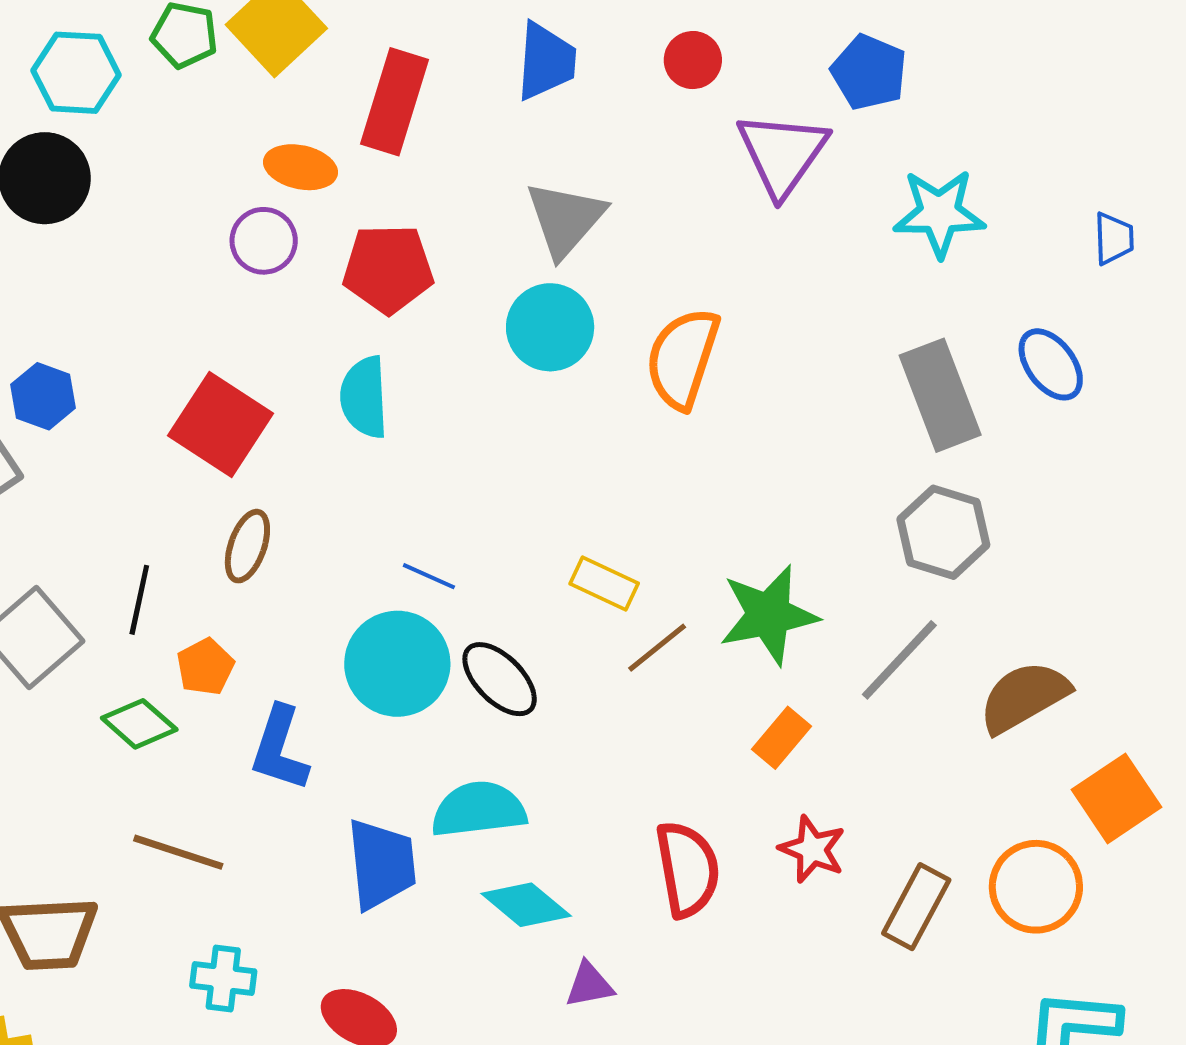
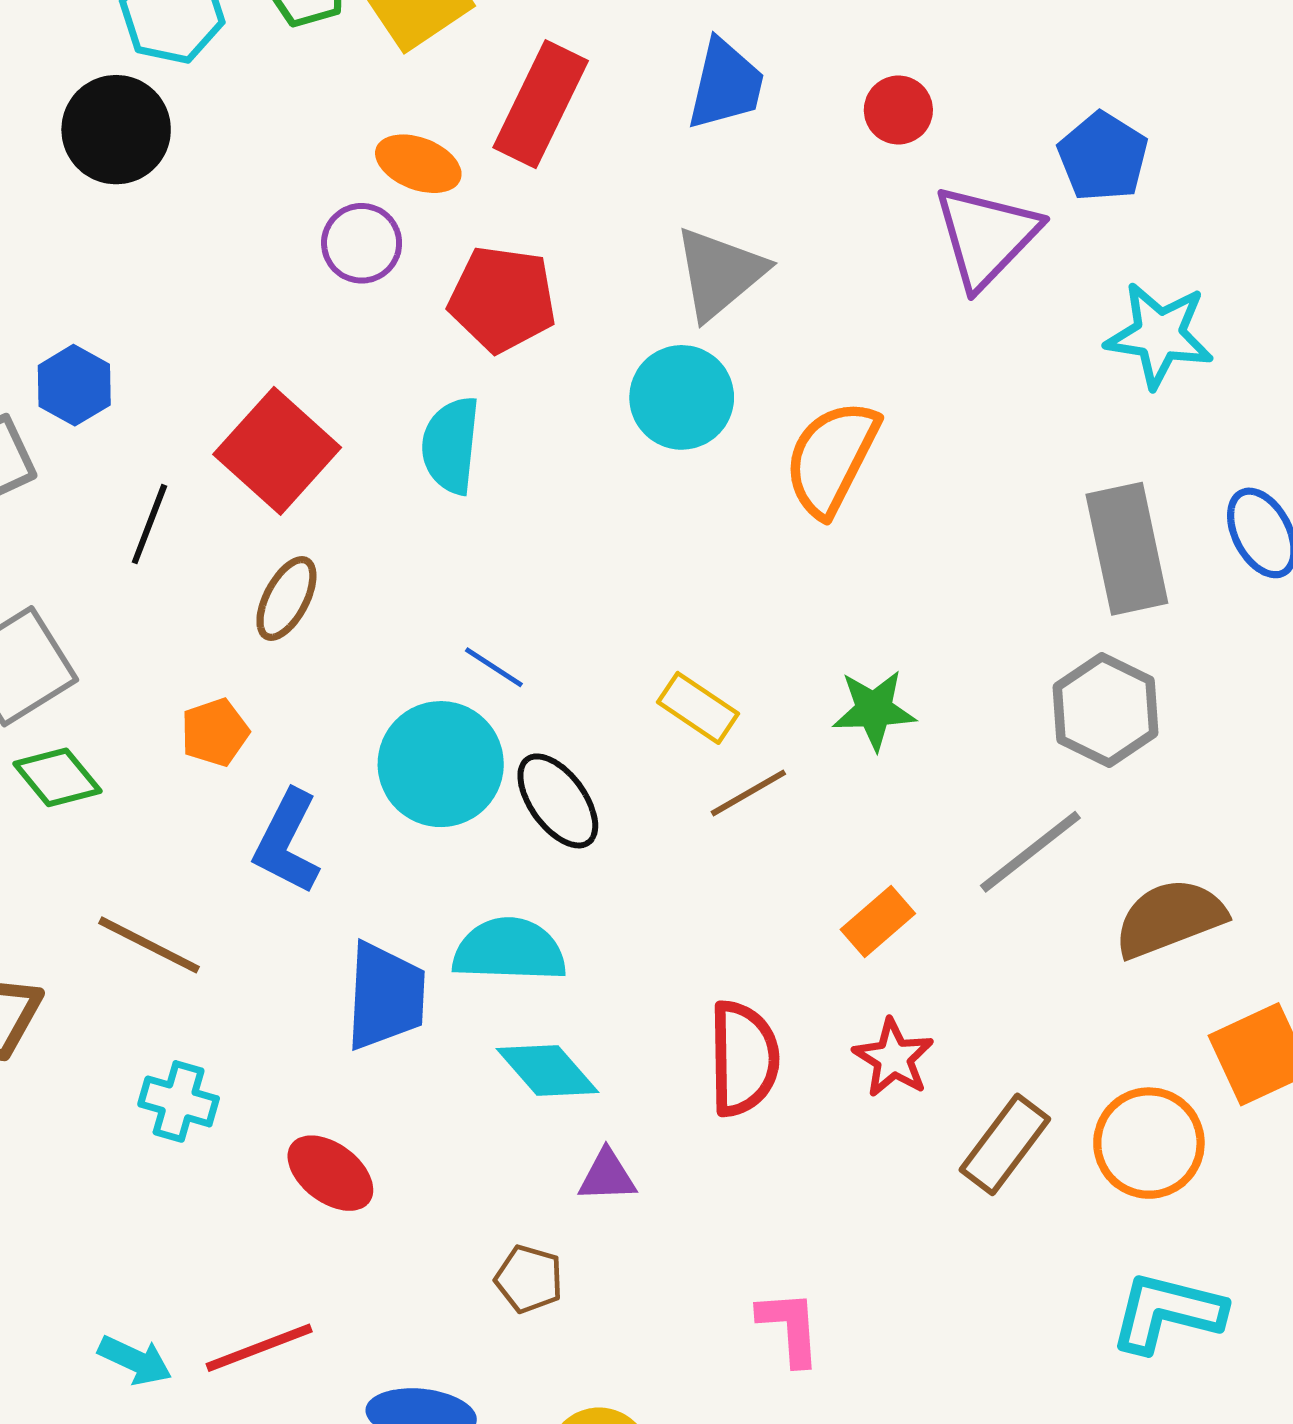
black line: (139, 600) -> (149, 524), moved
green star: (769, 615) -> (874, 710), moved, size x0.7
green diamond: (139, 724) -> (57, 777), moved

